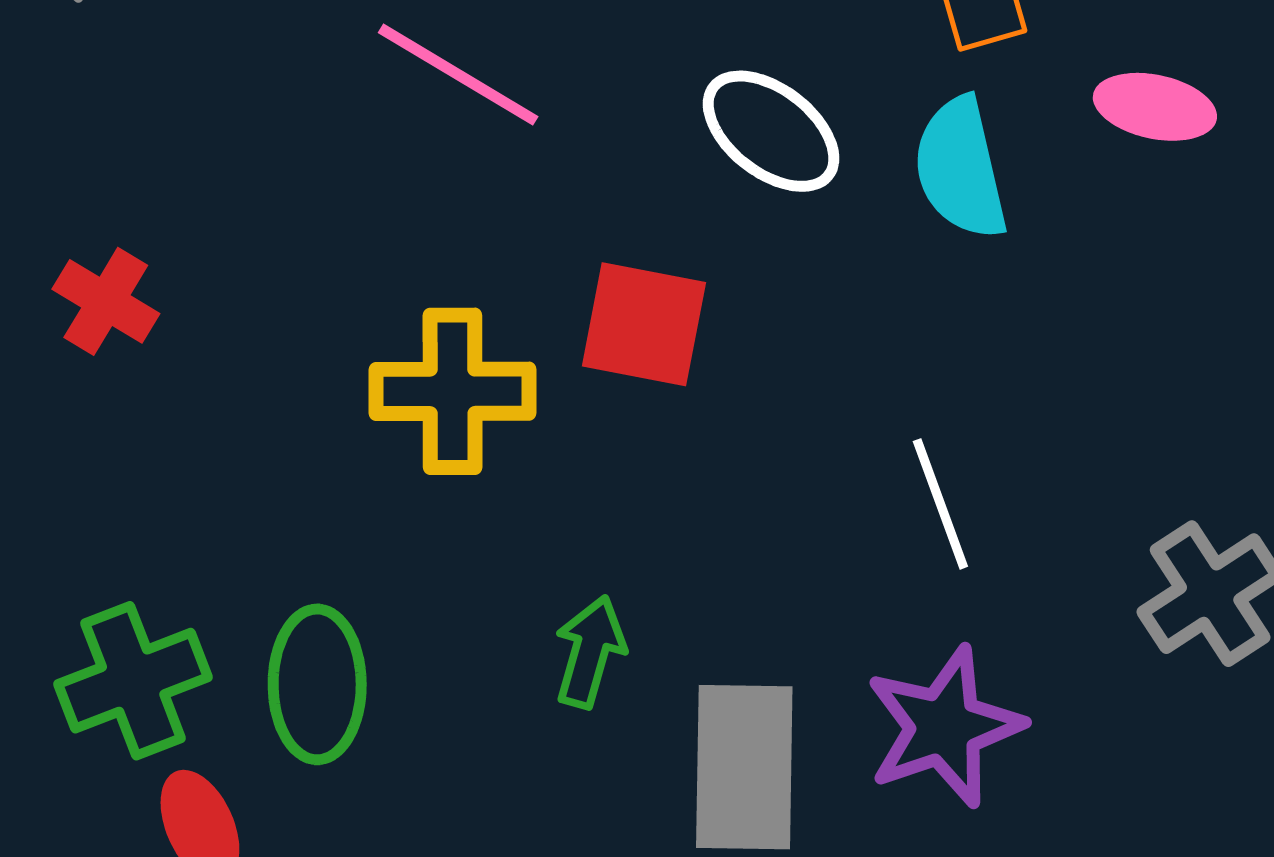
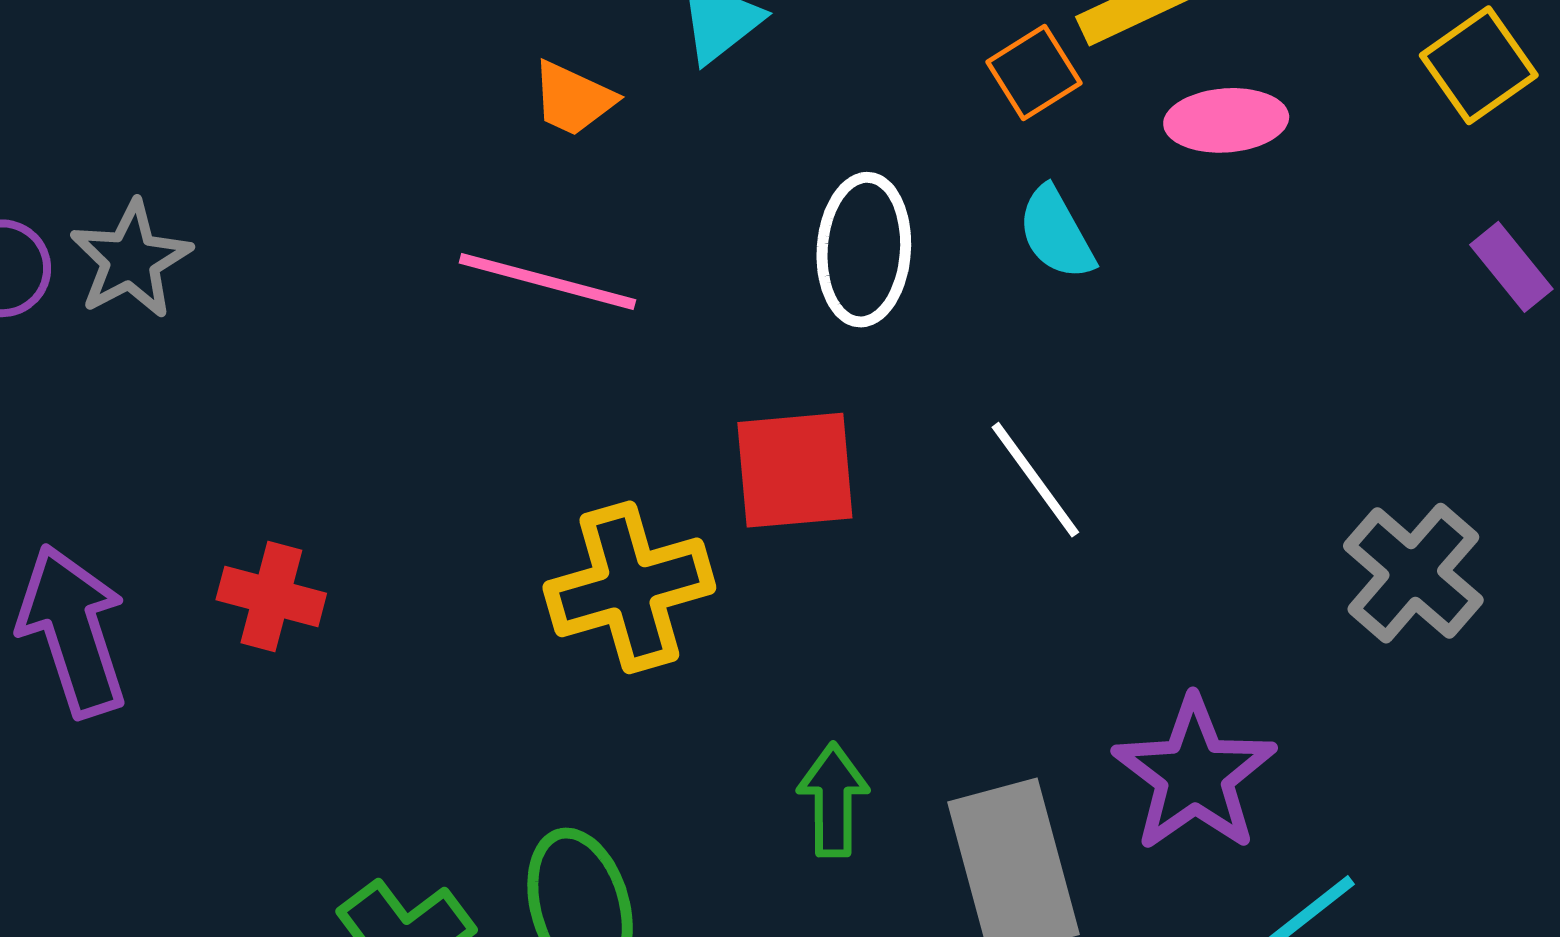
white ellipse: (771, 131) -> (864, 250), turned 72
cyan semicircle: (960, 168) -> (1056, 233), size x0.7
white line: (940, 504) -> (1035, 480), moved

